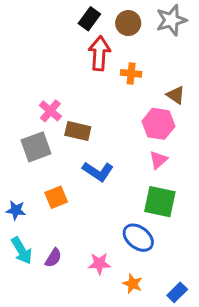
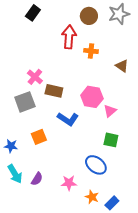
black rectangle: (89, 19) -> (33, 13), moved
pink hexagon: (158, 124) -> (92, 97), moved
green square: (160, 202) -> (111, 140), size x0.7
blue rectangle: (177, 292) -> (112, 203), moved

